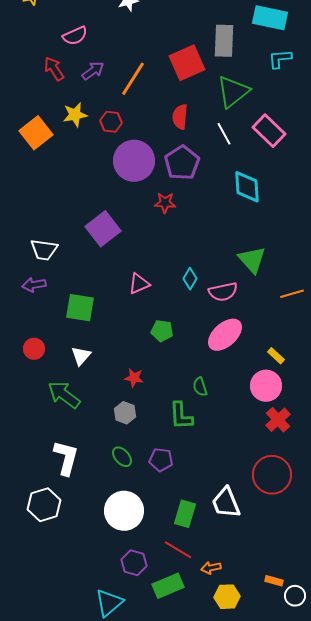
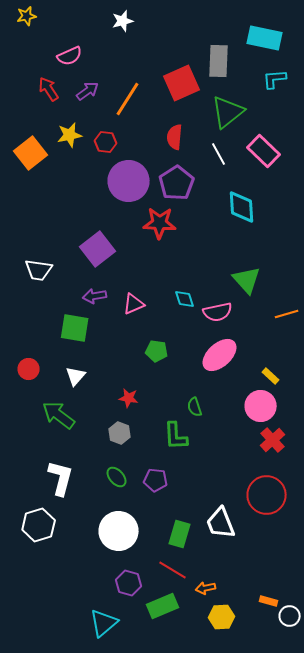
red star: (165, 203) -> (160, 223), size x1.5
cyan diamond: (190, 279) -> (185, 299), turned -50
purple arrow: (34, 285) -> (95, 296), moved

